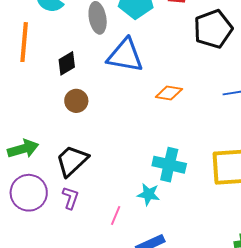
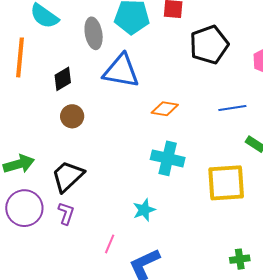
cyan cross: (169, 165) -> (168, 158), moved
cyan star: (148, 194) -> (144, 210), turned -30
pink line: (116, 215) -> (110, 244), moved

